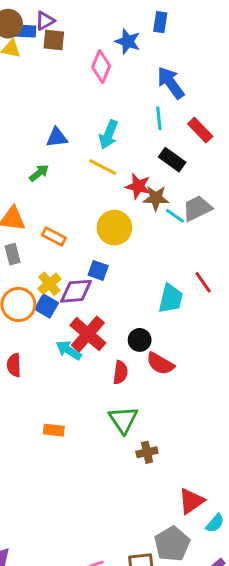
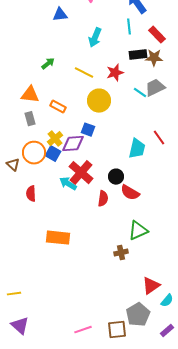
blue triangle: (57, 137) -> (60, 15), moved
black rectangle: (172, 160) -> (138, 55), turned -42
yellow line: (103, 167) -> (84, 73), moved
red star: (138, 186) -> (115, 73), turned -30
brown star: (156, 198) -> (154, 58), moved
green triangle: (123, 420) -> (138, 231), moved, turned 40
orange rectangle: (54, 430) -> (58, 238), size x1.6

